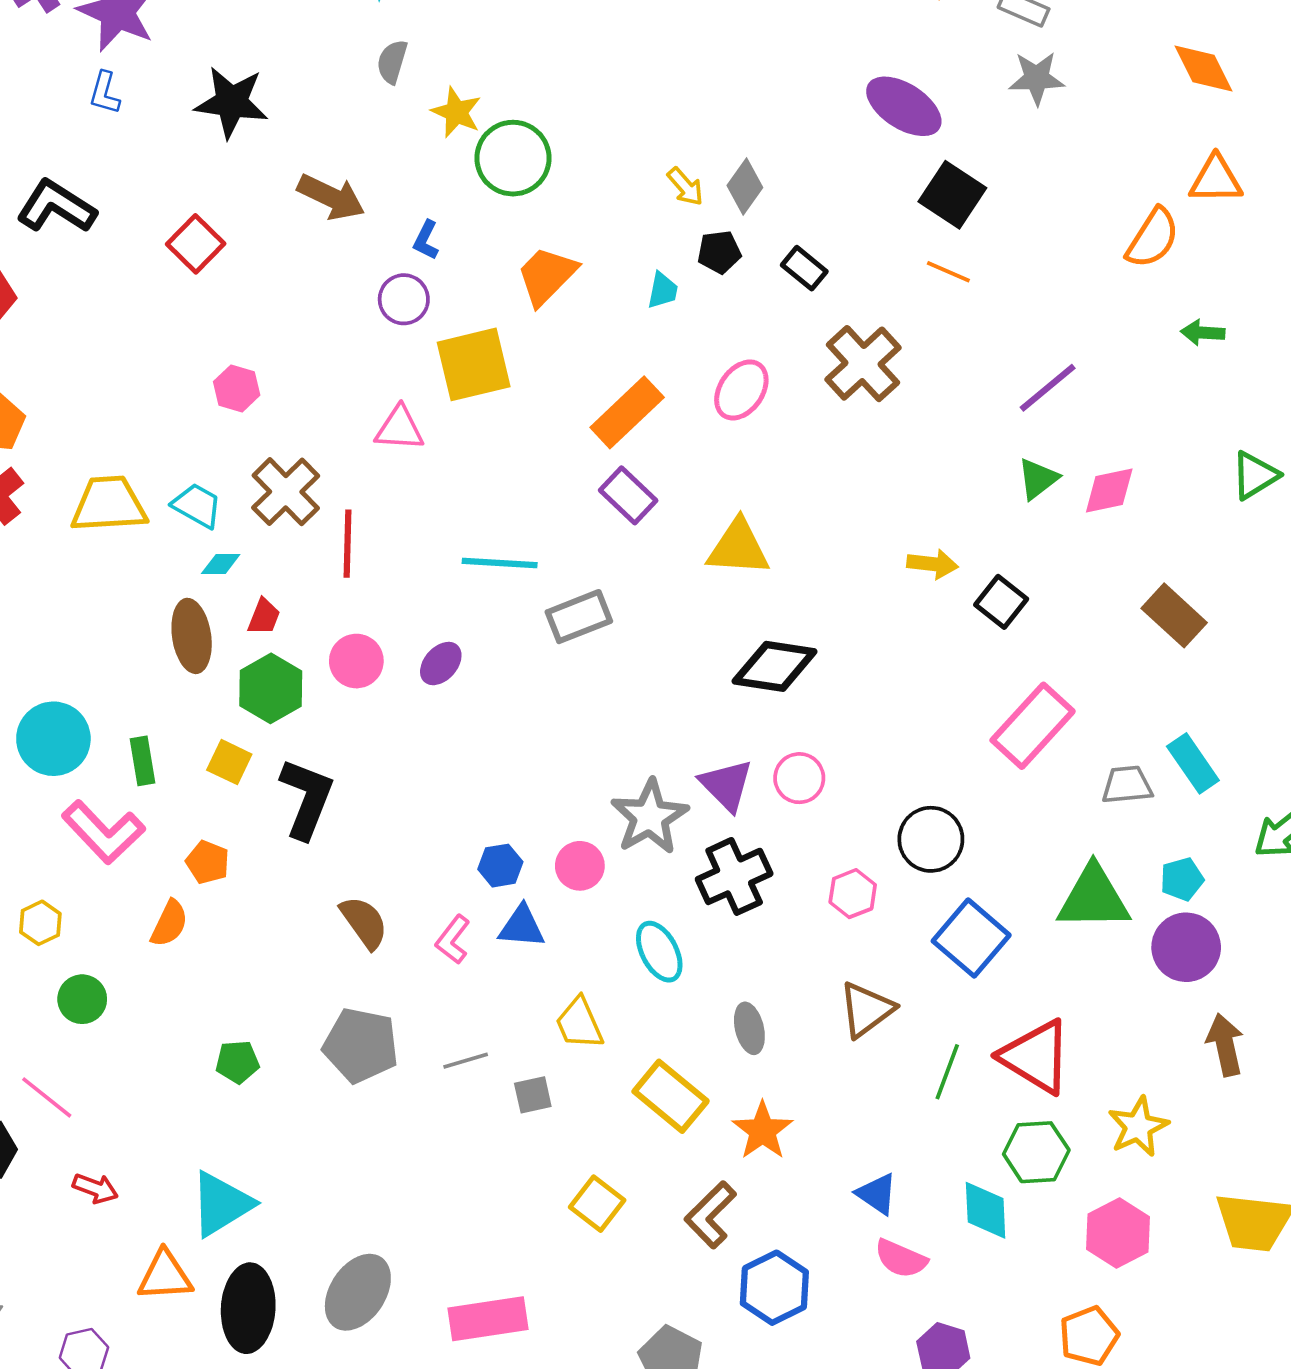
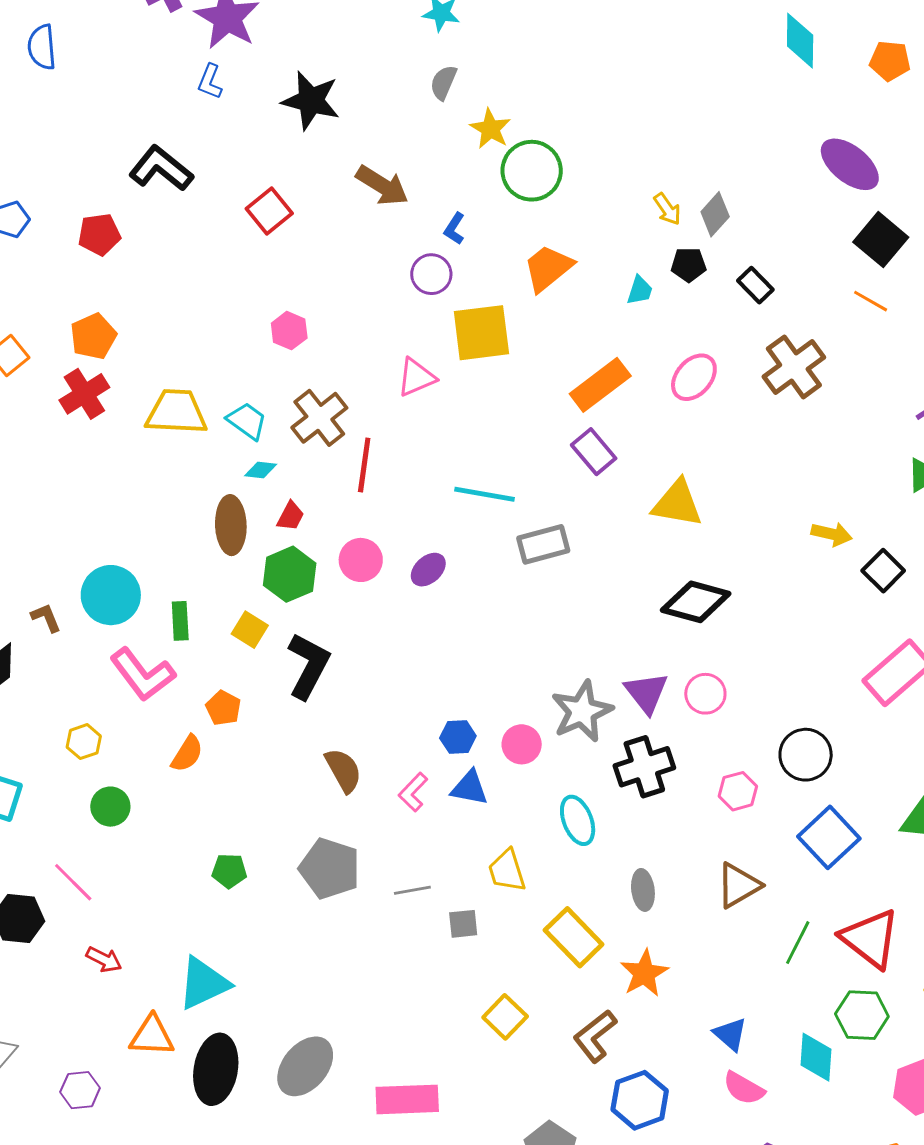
pink triangle: (400, 428) -> (416, 377), turned -33

